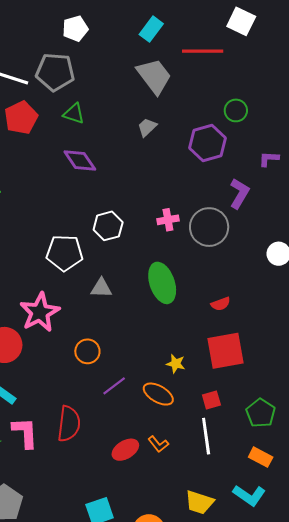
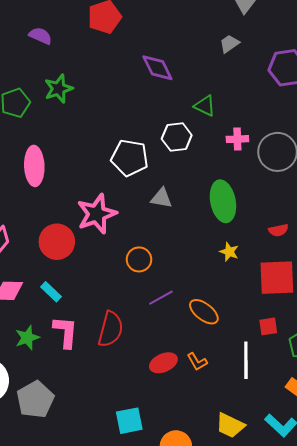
green triangle: (74, 114) -> (205, 106), moved
yellow star: (176, 364) -> (229, 252), moved
red square: (211, 400) -> (268, 326), moved

